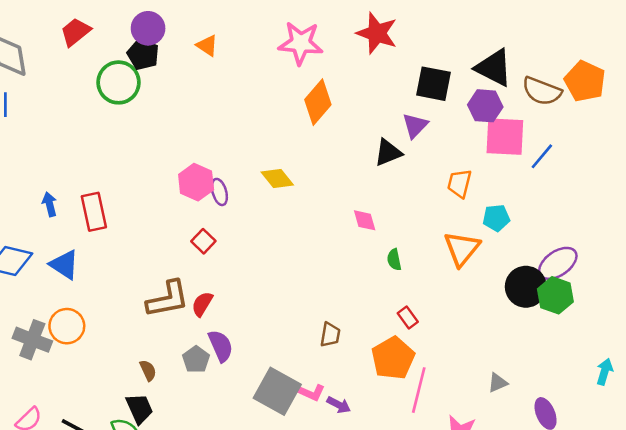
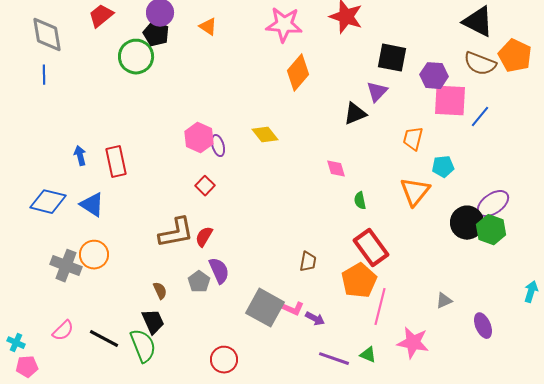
black triangle: (494, 68) -> (478, 22), moved
red rectangle: (408, 317) -> (371, 248), size x2.0

